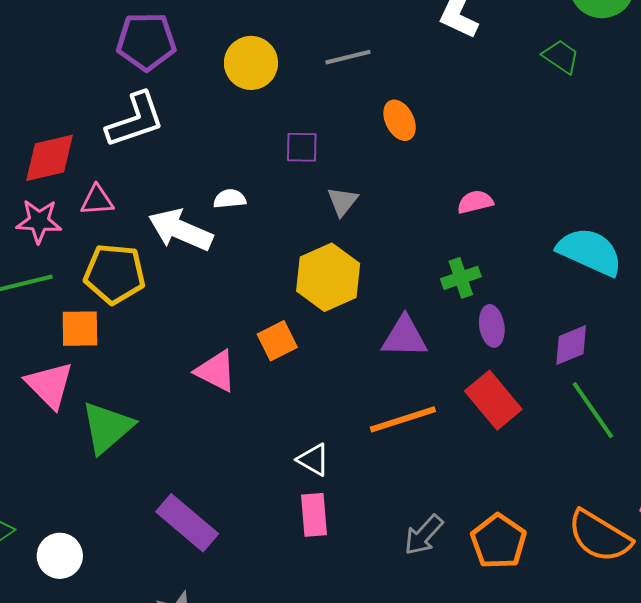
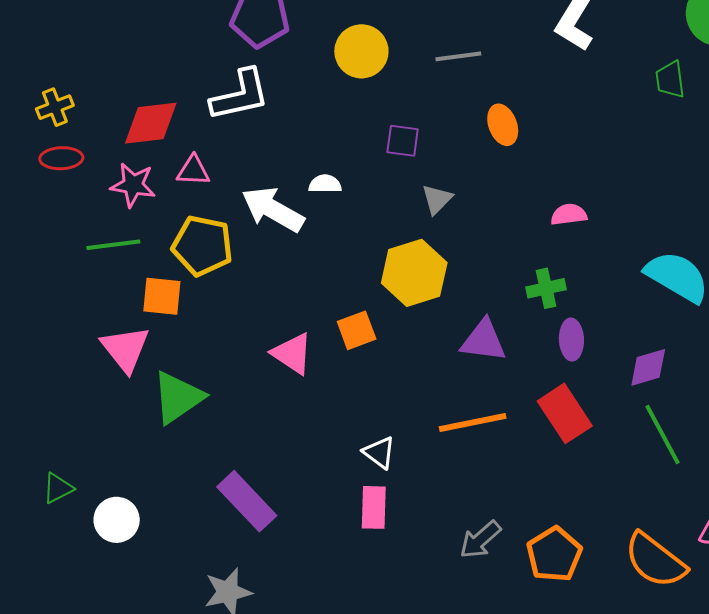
green trapezoid: (561, 57) -> (670, 80), turned -138

